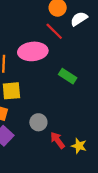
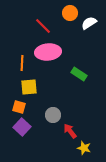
red line: (54, 31) -> (43, 26), moved
yellow star: (79, 146) -> (84, 148), moved

